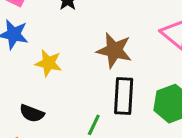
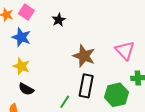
yellow star: (48, 63) -> (21, 66), moved

